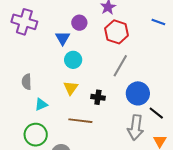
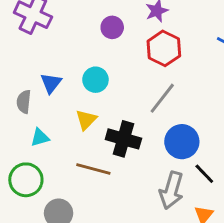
blue triangle: (63, 38) -> (51, 83), moved
black cross: (98, 97) -> (123, 139), size x1.6

